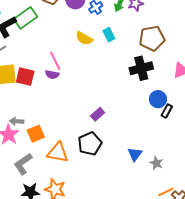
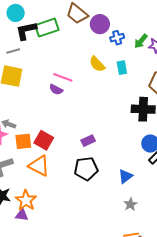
pink line: (55, 61) -> (63, 77), turned -60
red square: (25, 77) -> (44, 140), moved
black pentagon: (90, 144) -> (86, 169), moved
blue triangle: (135, 154) -> (125, 176), moved

